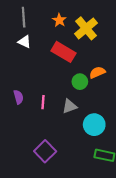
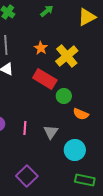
orange semicircle: (97, 72) -> (81, 114), moved, turned -133
green circle: (80, 82) -> (64, 96), moved
gray triangle: (70, 106) -> (51, 132), turned -35

